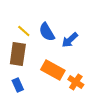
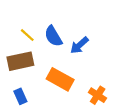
brown rectangle: (18, 54) -> (20, 61), turned 70
orange cross: (76, 82) -> (98, 95), moved

